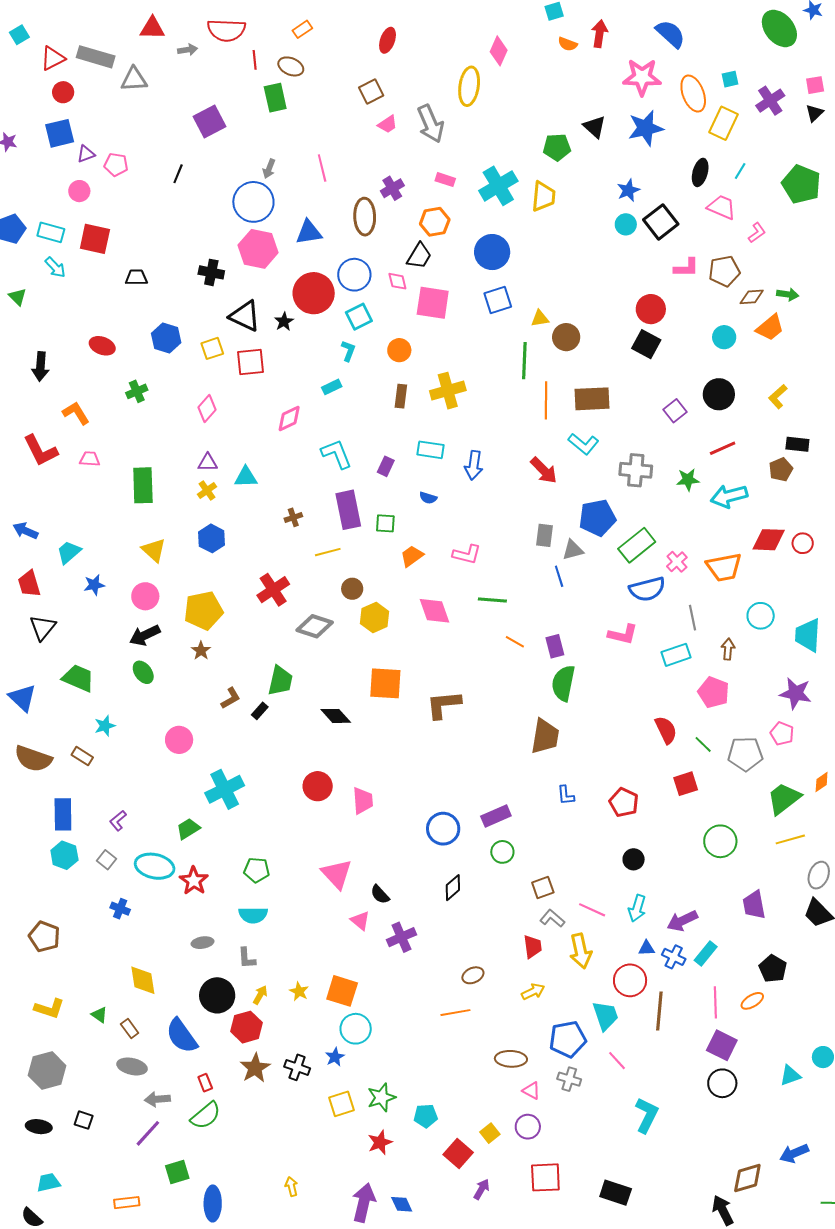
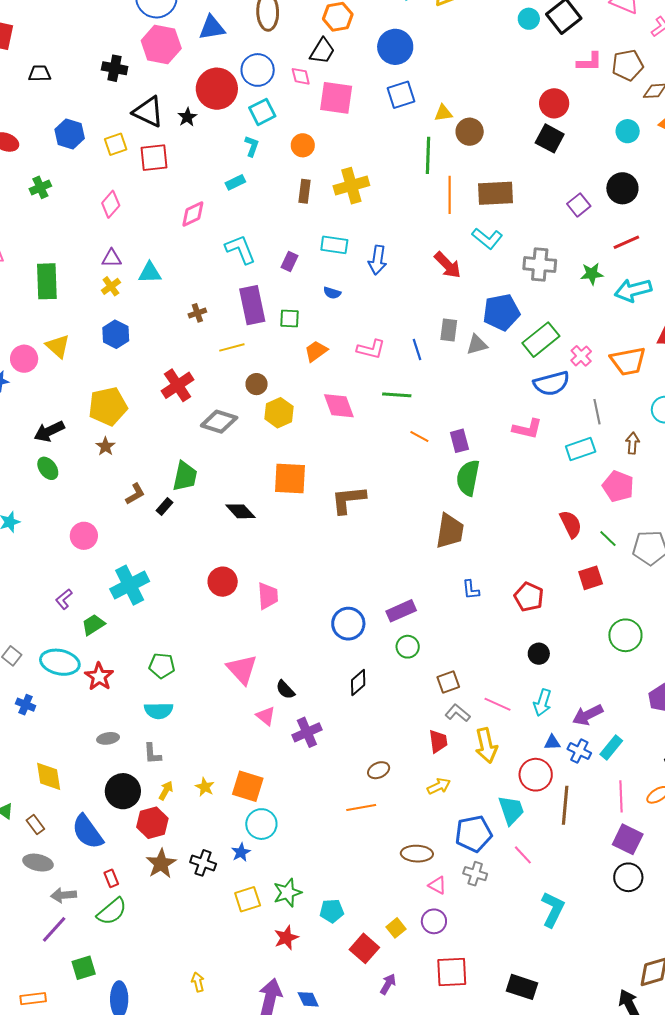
blue line: (559, 576) -> (417, 350), moved
pink circle: (145, 596) -> (24, 359), moved
purple L-shape: (118, 821) -> (64, 599), moved

